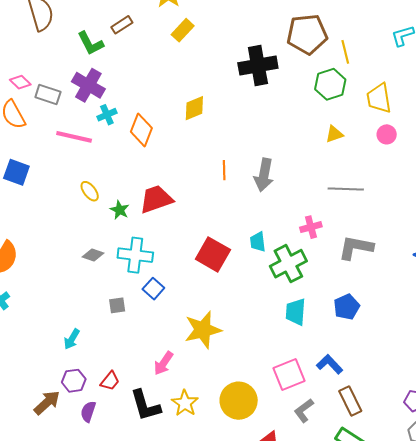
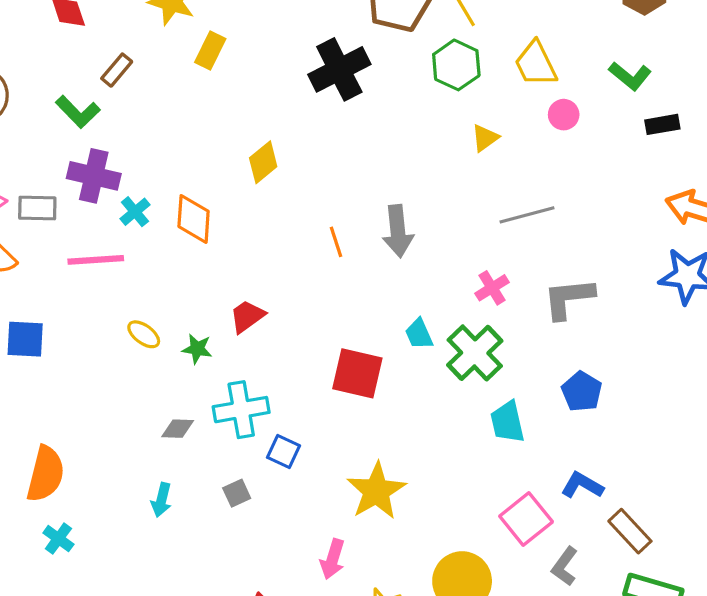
red trapezoid: (156, 199) -> (247, 316), size x0.7
cyan arrow: (72, 339) -> (161, 500), moved

